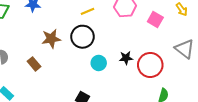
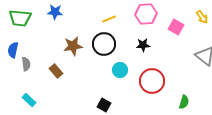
black star: (126, 58) -> (143, 45), moved
red circle: (150, 65) -> (152, 81), moved

